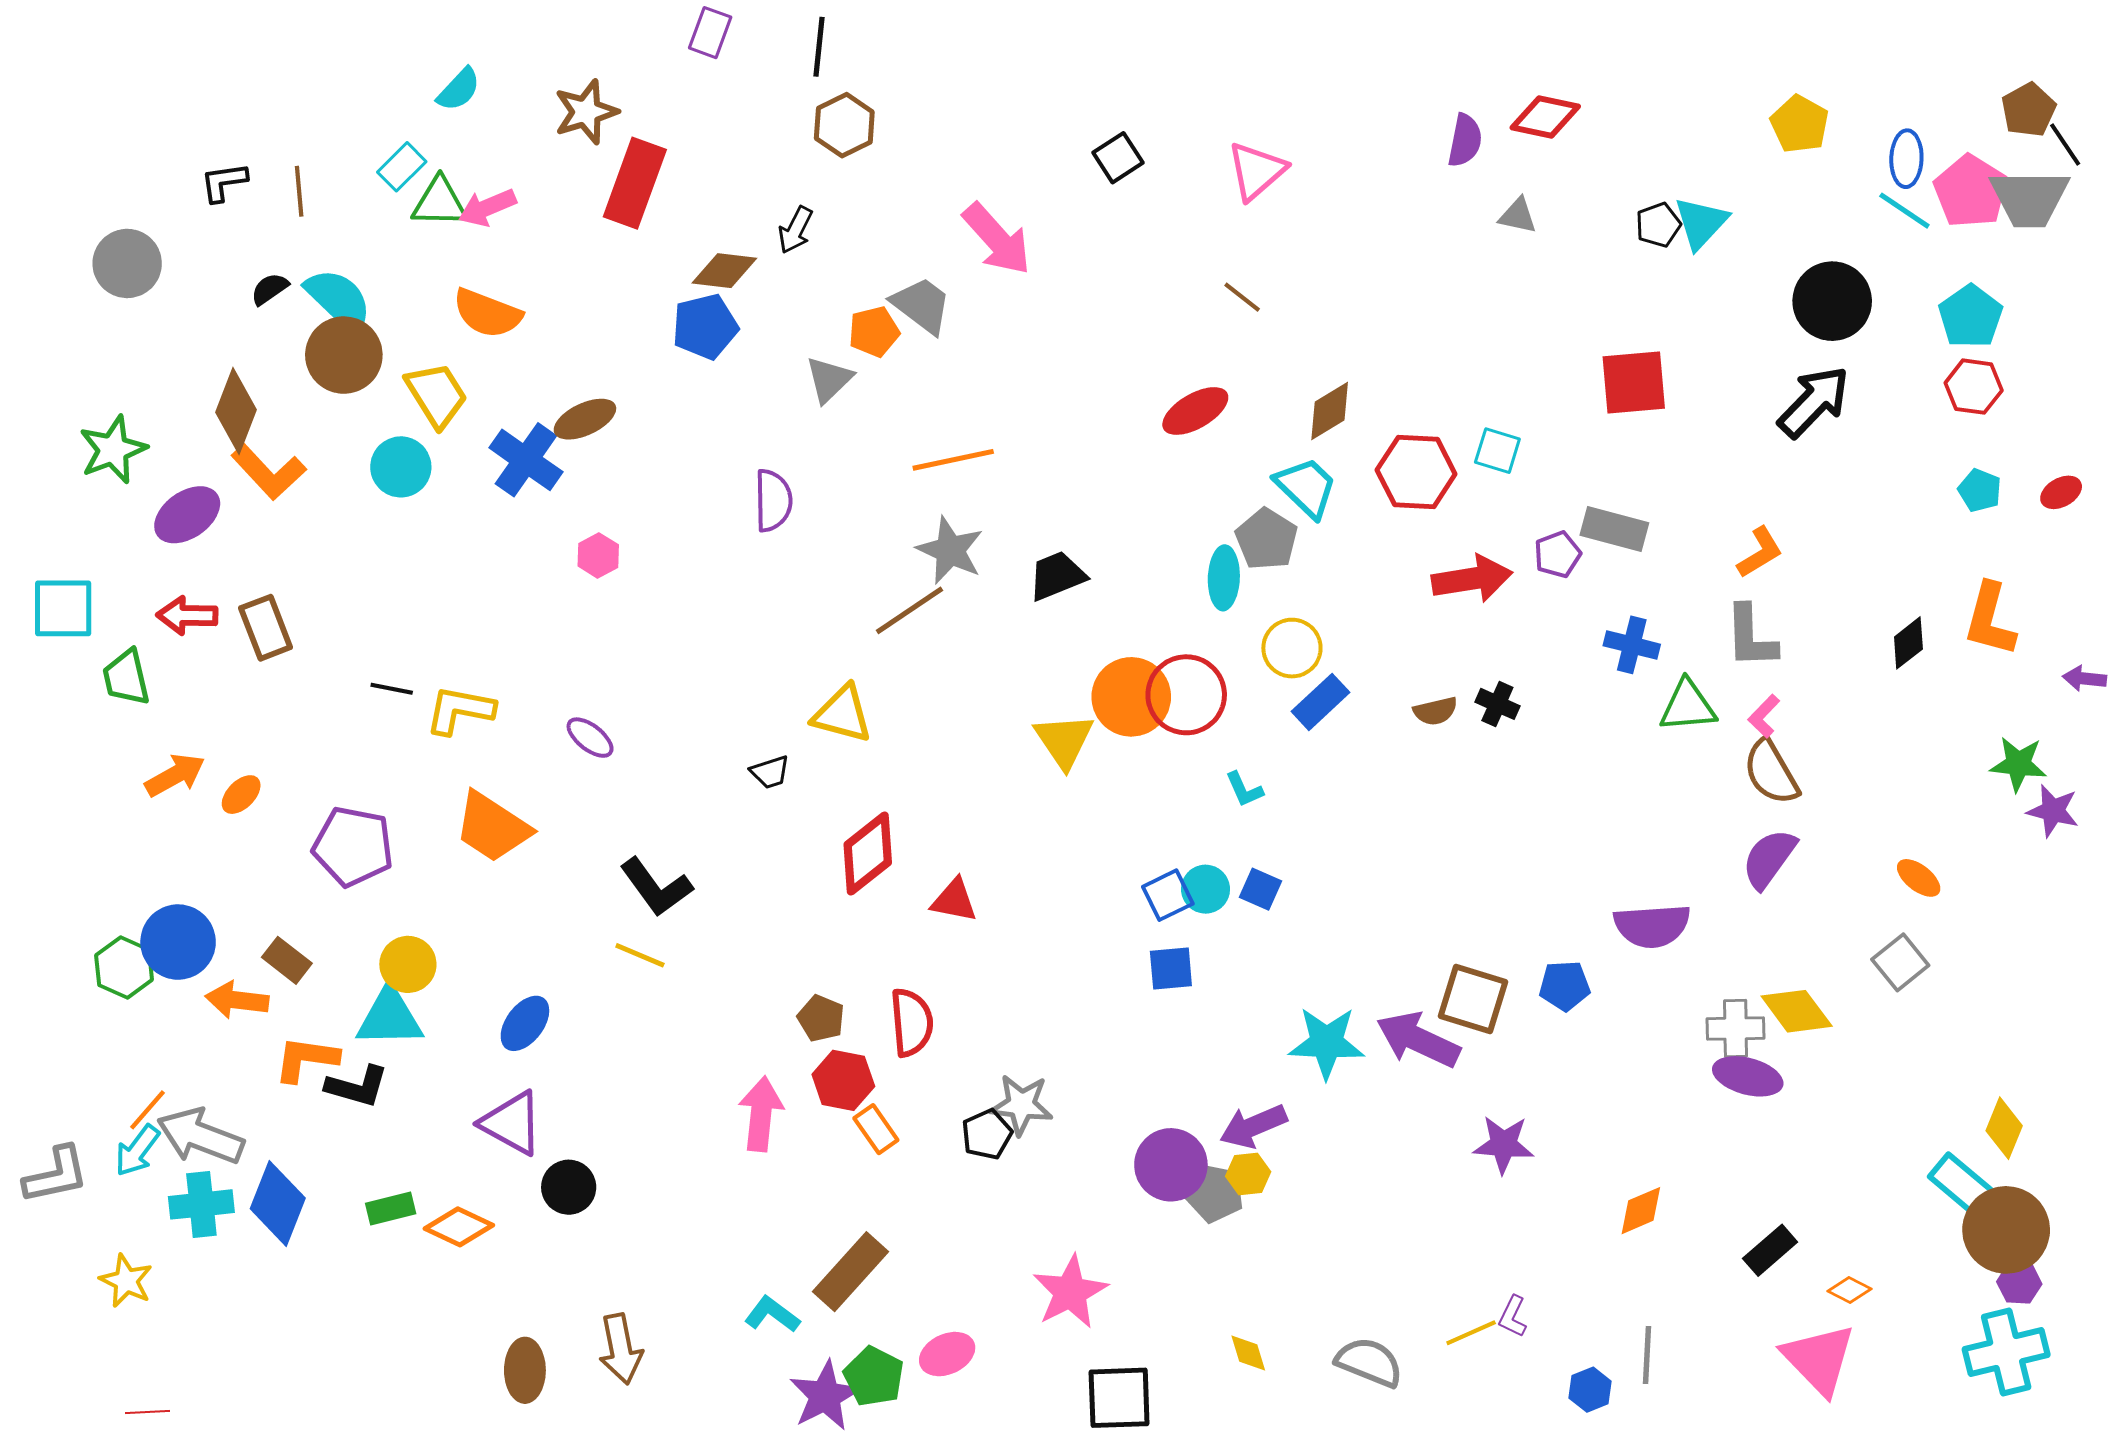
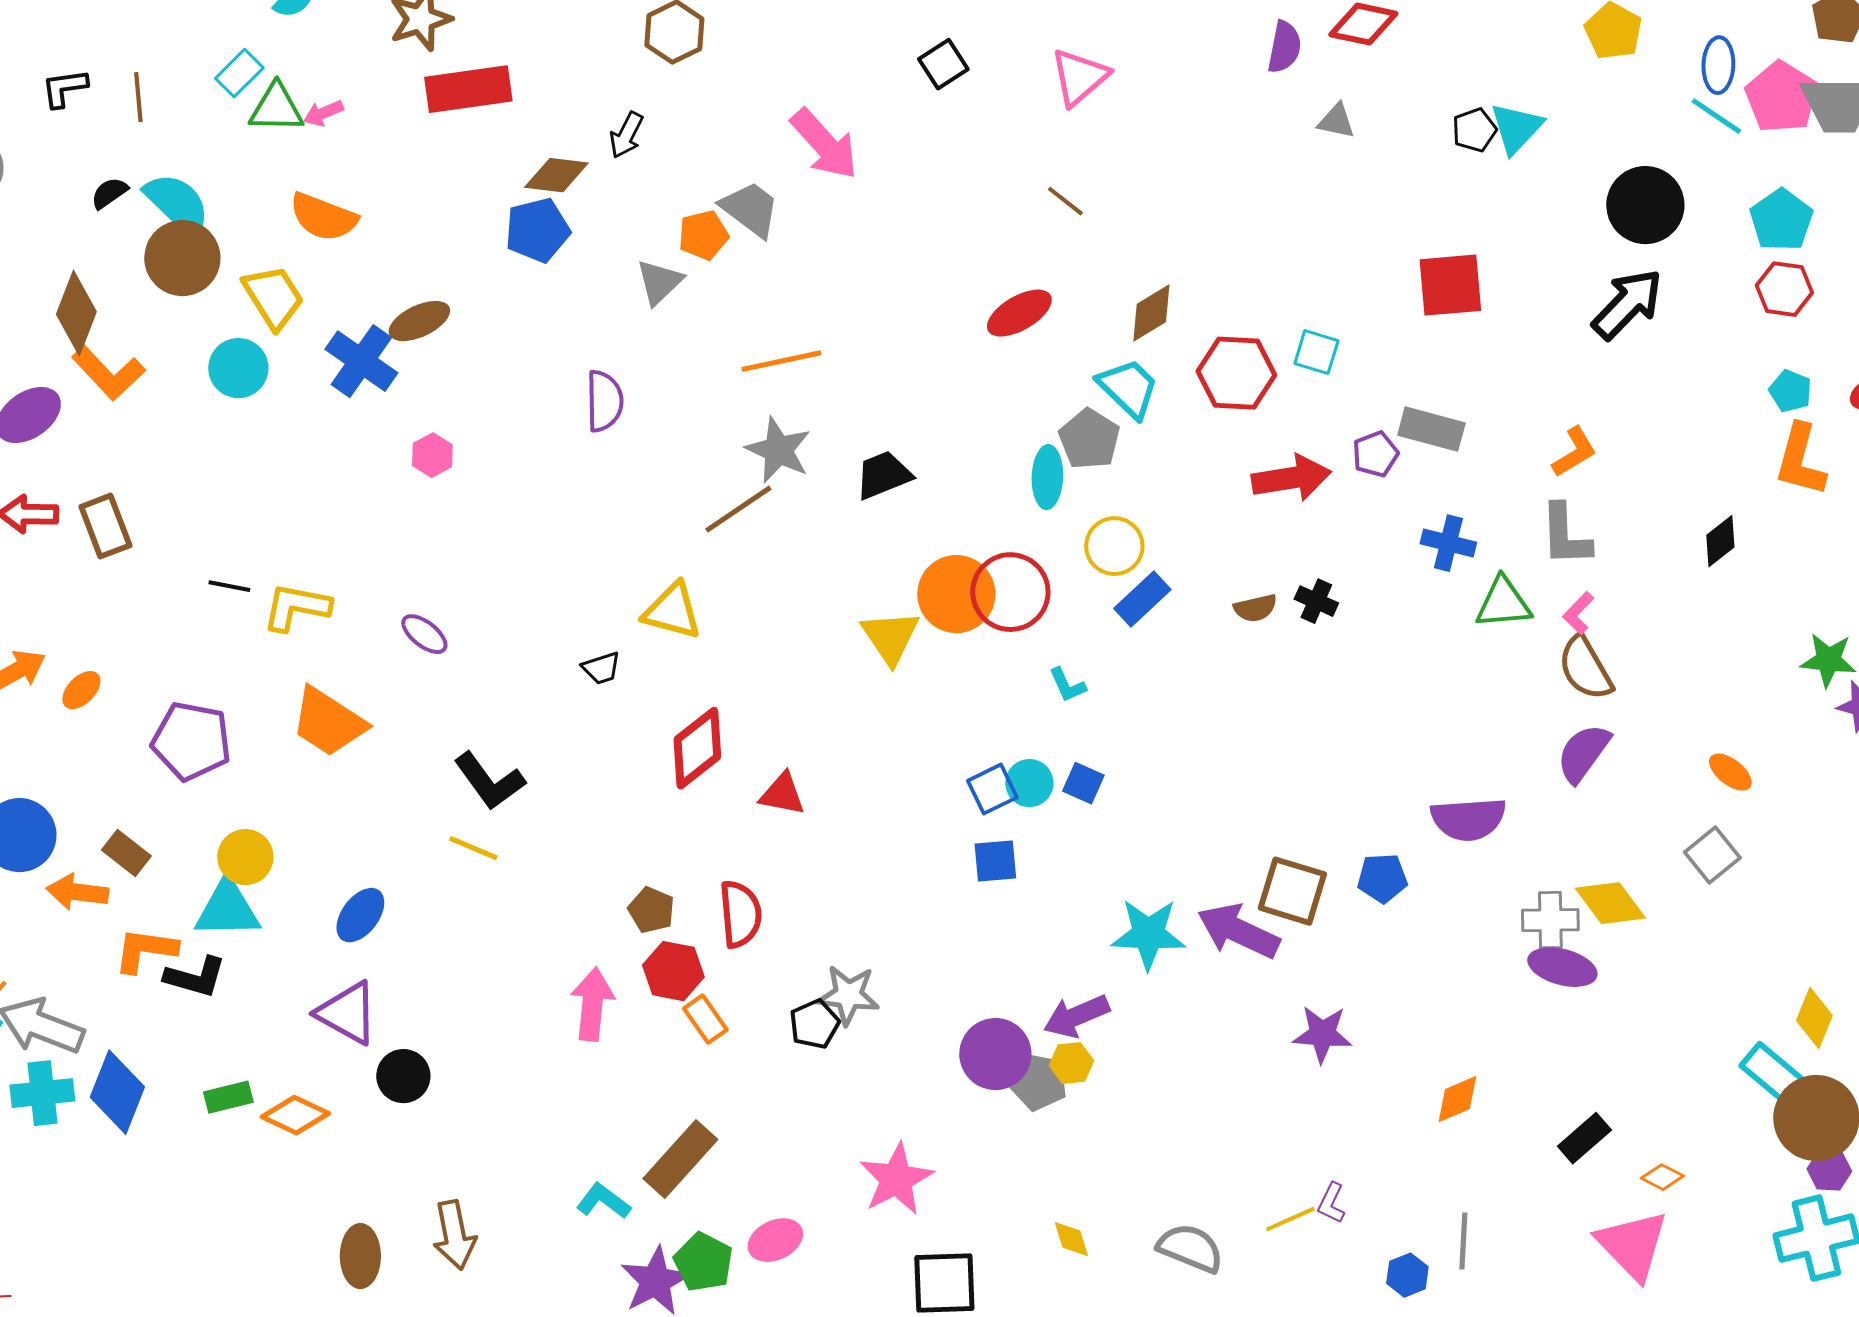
red rectangle: (635, 183) -> (468, 89), turned 62
pink arrow: (487, 208) -> (323, 113), size x0.7
orange L-shape: (1990, 620) -> (1800, 460), moved

